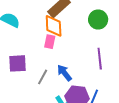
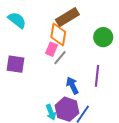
blue arrow: (64, 73) -> (72, 85), moved
gray line: (43, 77) -> (60, 58), moved

